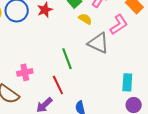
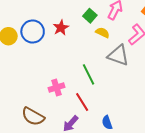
pink cross: (25, 72) -> (56, 88), moved

